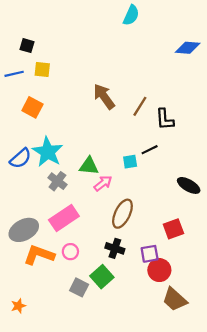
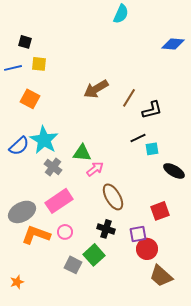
brown arrow: (104, 97) -> (96, 89), turned -85
black L-shape: (165, 119) -> (152, 110), turned -100
cyan square: (130, 162) -> (152, 149), moved
brown ellipse: (122, 214) -> (113, 197), turned -56

